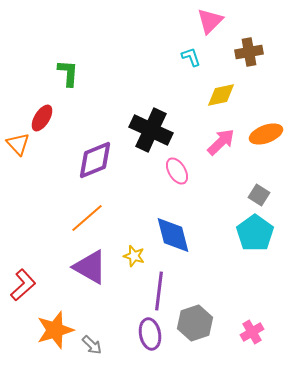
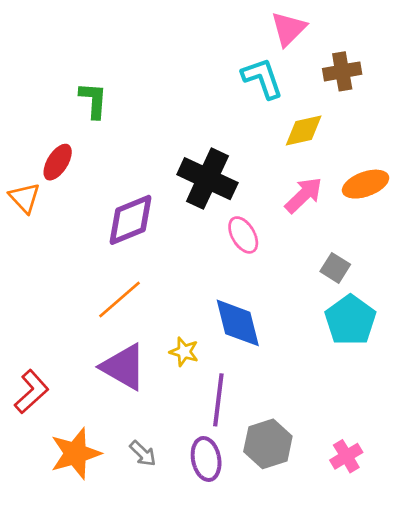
cyan L-shape: (191, 57) -> (262, 78), size x1.6
gray square: (259, 195) -> (335, 268), moved
gray arrow: (92, 345) -> (143, 453), moved

